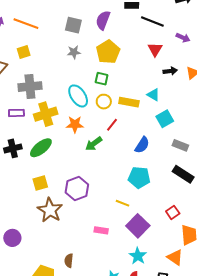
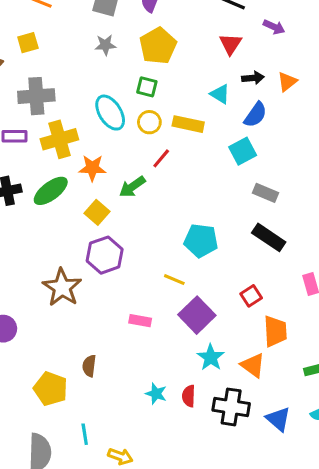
cyan triangle: (153, 95) -> (220, 94), moved
orange star: (75, 124) -> (92, 168), moved
blue semicircle: (142, 145) -> (255, 115), moved
yellow square: (40, 183) -> (97, 212), moved, turned -35
cyan star: (138, 256) -> (211, 357), moved

